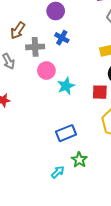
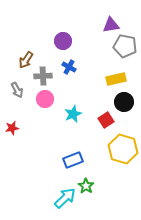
pink circle: (46, 71) -> (45, 99), moved
red square: (100, 92) -> (106, 120), turned -35
cyan arrow: (58, 172) -> (65, 198), size x1.6

